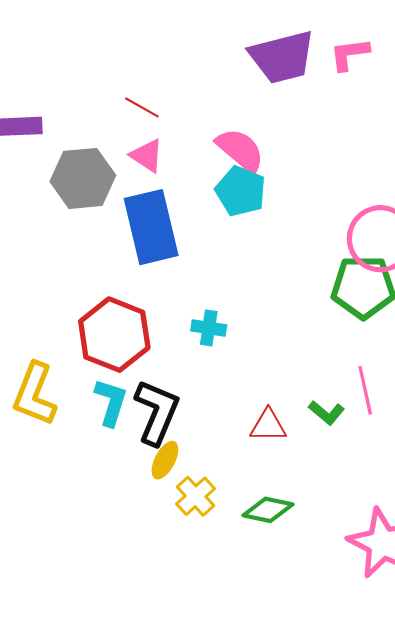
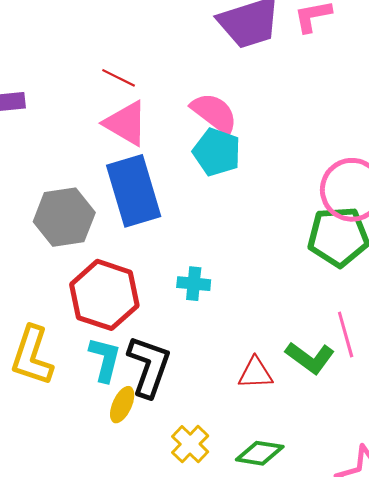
pink triangle: (147, 156) -> (126, 123), size x1.4
gray hexagon: (83, 178) -> (64, 217), moved
green L-shape: (326, 413) -> (310, 358), size x1.4
yellow ellipse: (165, 460) -> (122, 405), moved

